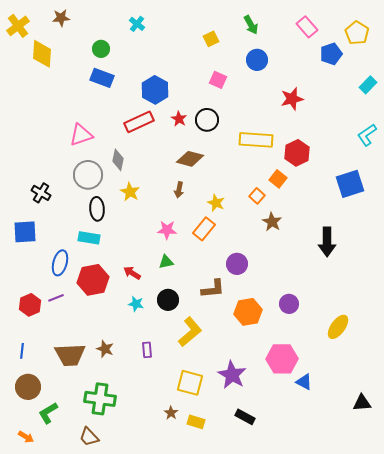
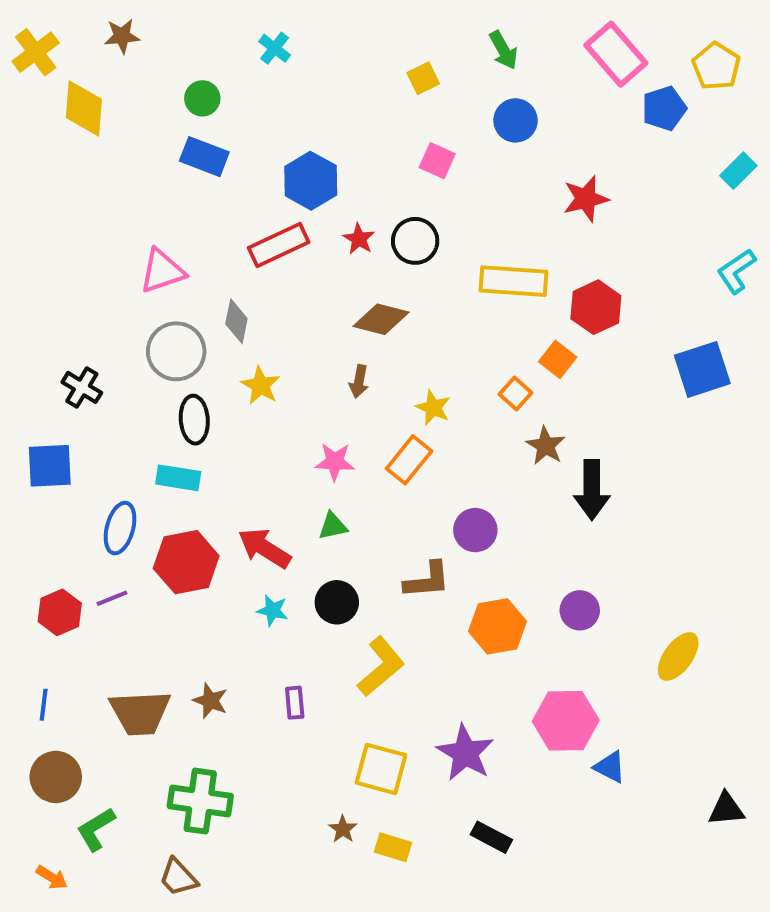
pink rectangle: (307, 27) -> (616, 54), size x1.4
black arrow: (327, 242) -> (592, 490), moved
red arrow: (132, 273) -> (265, 548), size x1.5

